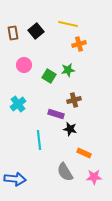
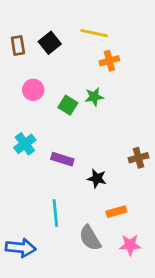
brown cross: (74, 100) -> (138, 158), moved
purple rectangle: (56, 114) -> (62, 159), moved
cyan line: (39, 140) -> (55, 213), moved
orange rectangle: (84, 153) -> (116, 212), turned -40

